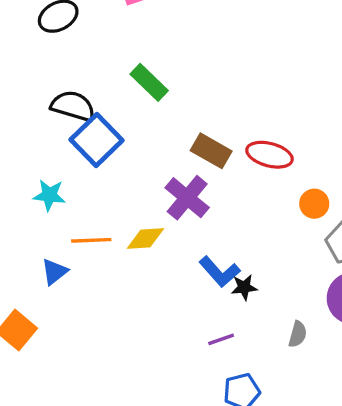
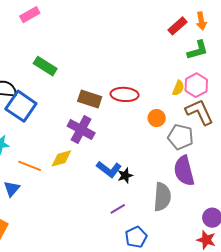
orange line: (91, 240) -> (30, 166), turned 35
gray semicircle: (298, 334) -> (162, 197), size x1.8

